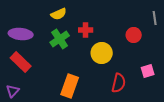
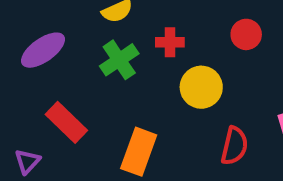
purple ellipse: (21, 34) -> (43, 50), turned -40
red circle: (134, 35) -> (246, 34), moved
red rectangle: (21, 62) -> (66, 122), moved

